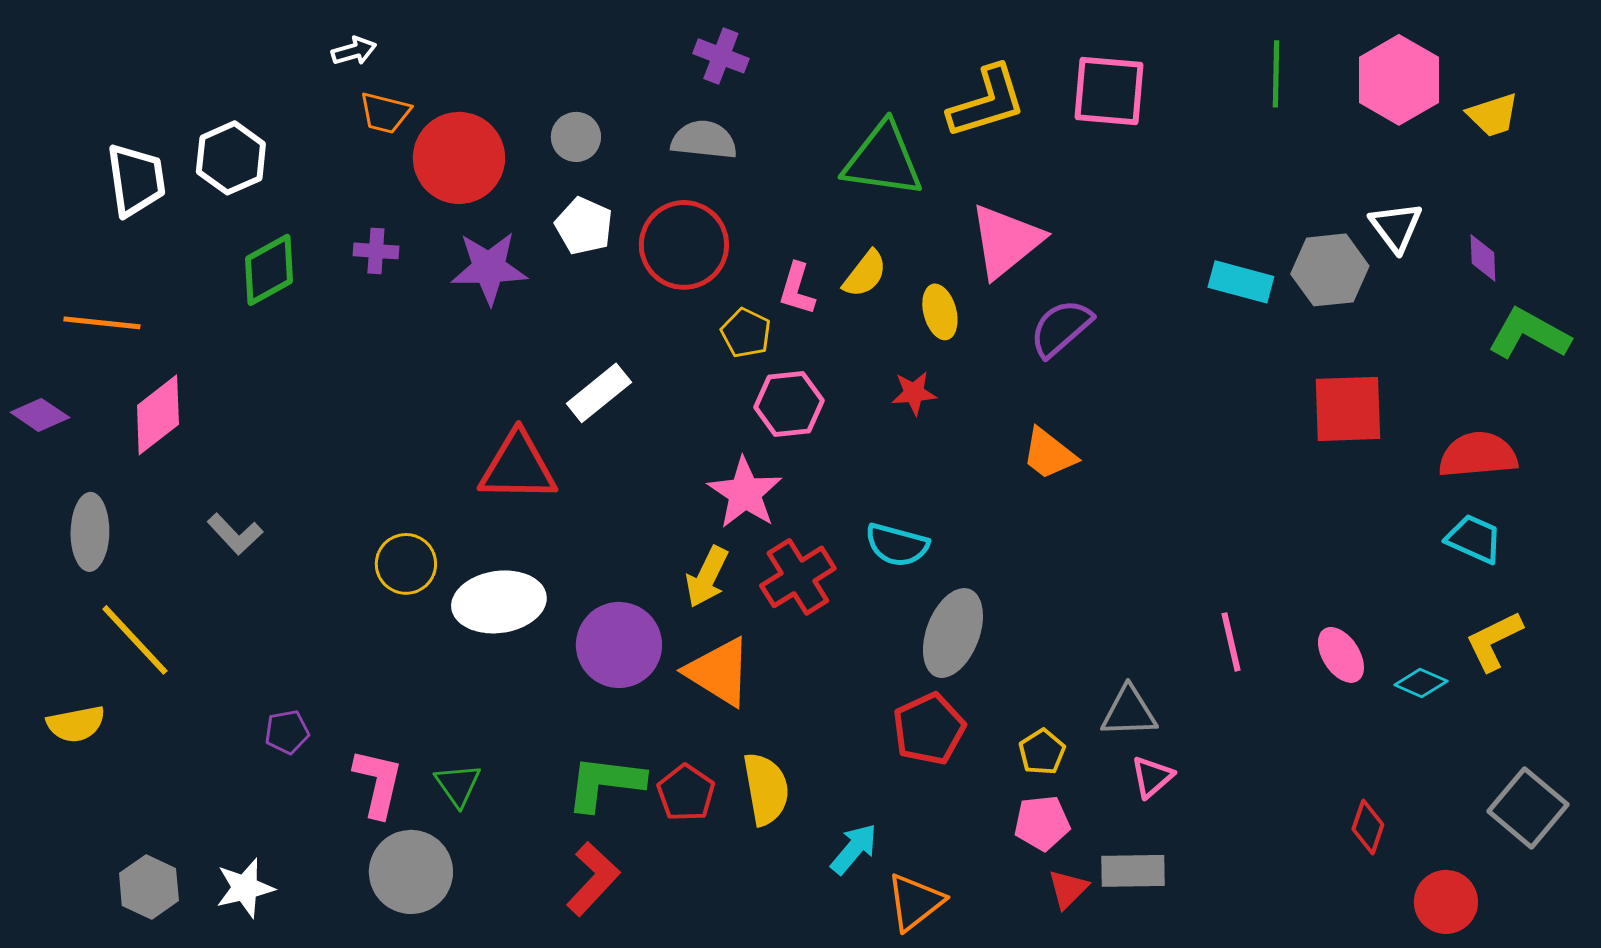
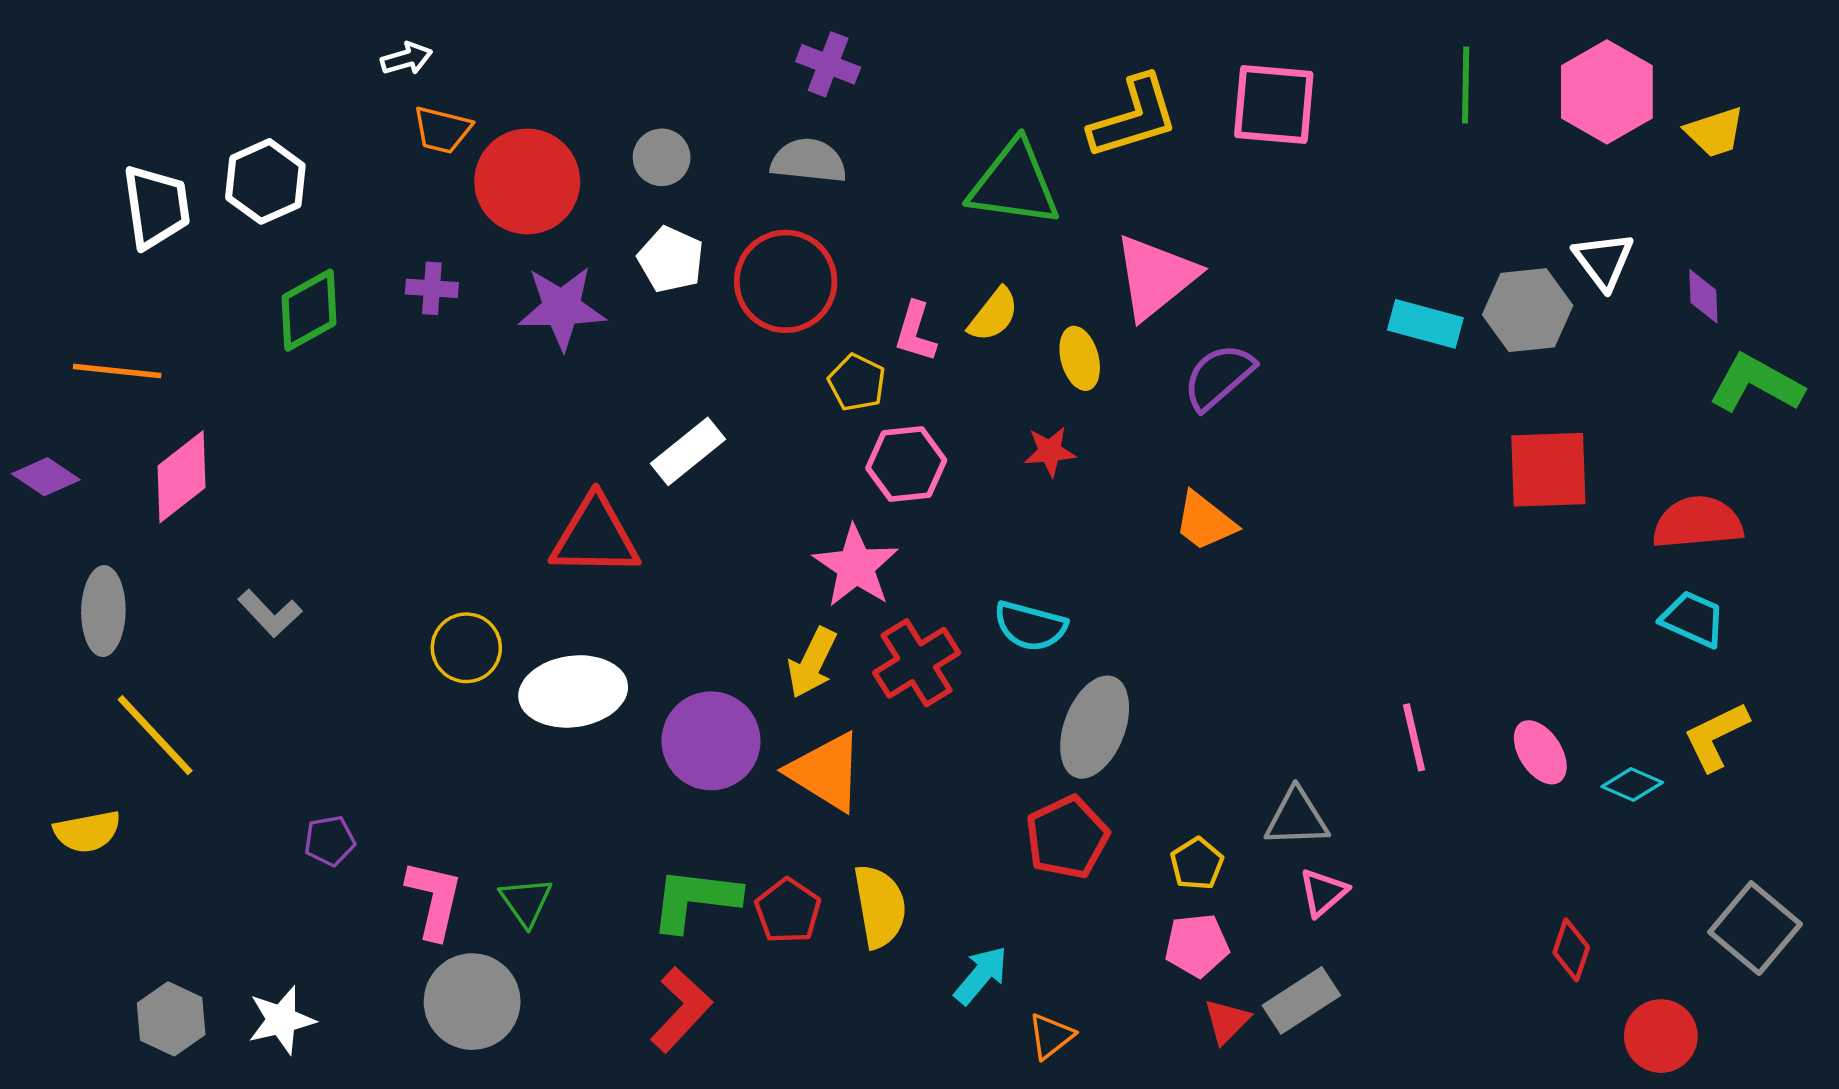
gray rectangle: (1133, 871) -> (1301, 1000), turned -32
orange triangle: (915, 902) -> (1051, 1036), size x0.7

